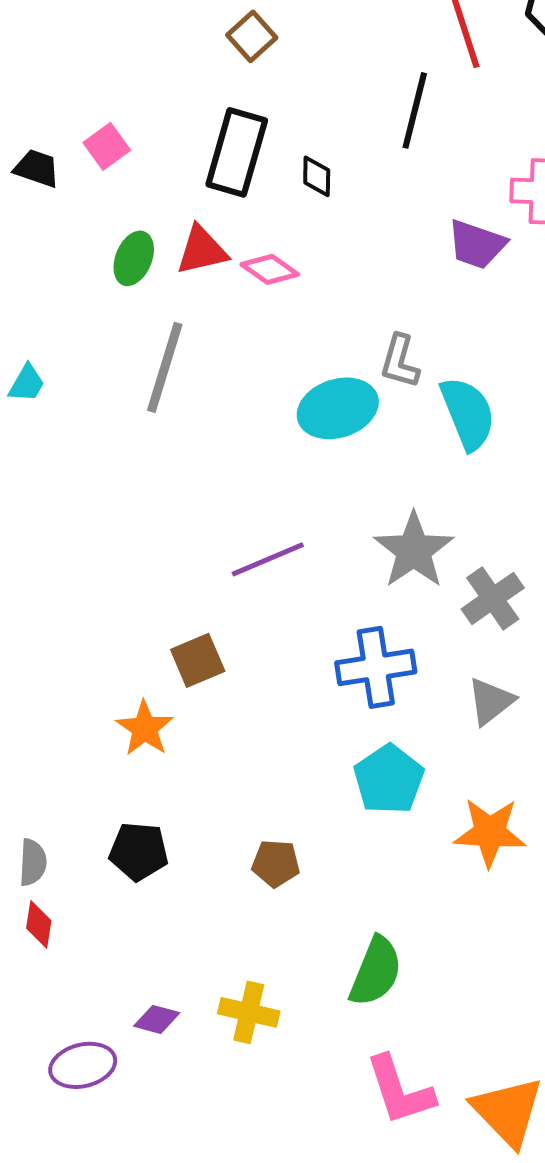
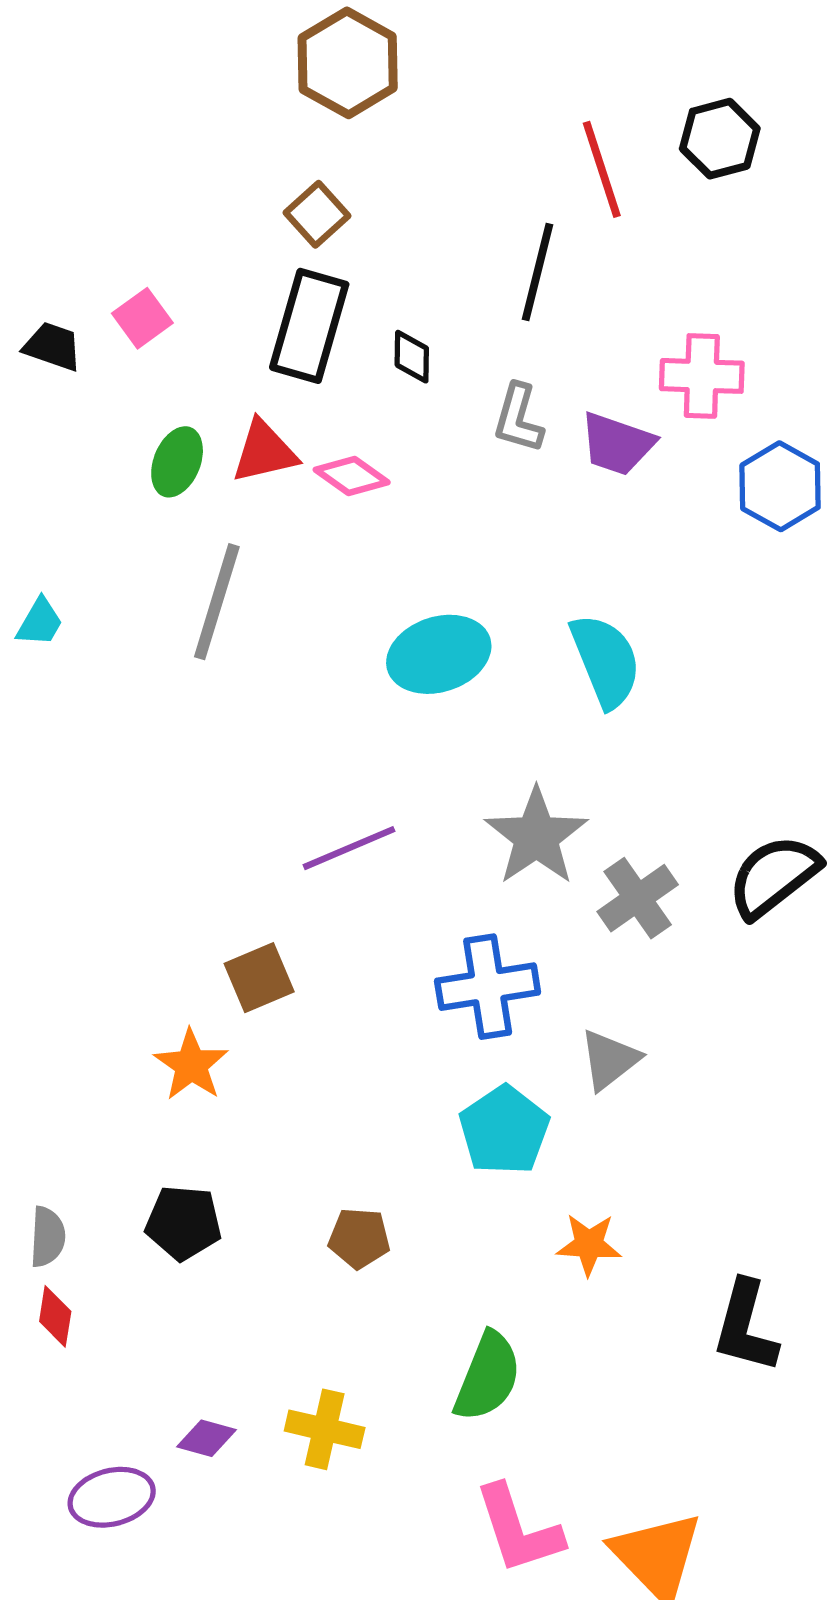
brown square: (252, 36) -> (317, 214), moved
gray L-shape: (400, 361) -> (518, 418), moved
gray triangle: (491, 701) -> (609, 1060), moved
orange star: (490, 832) -> (589, 1245), moved, size x0.7

